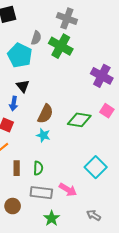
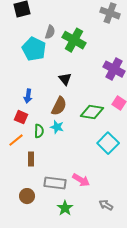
gray cross: (67, 18) -> (110, 13), moved
black triangle: (23, 86) -> (65, 79), moved
cyan square: (96, 167) -> (108, 143), moved
green semicircle: (38, 168) -> (39, 131), moved

